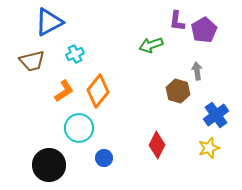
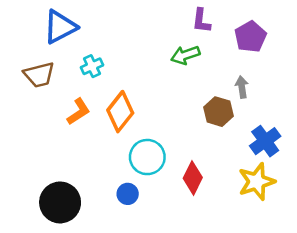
purple L-shape: (177, 21) -> (201, 21), moved
cyan circle: (79, 128) -> (147, 157), moved
yellow star: (209, 148) -> (257, 182), size x1.4

